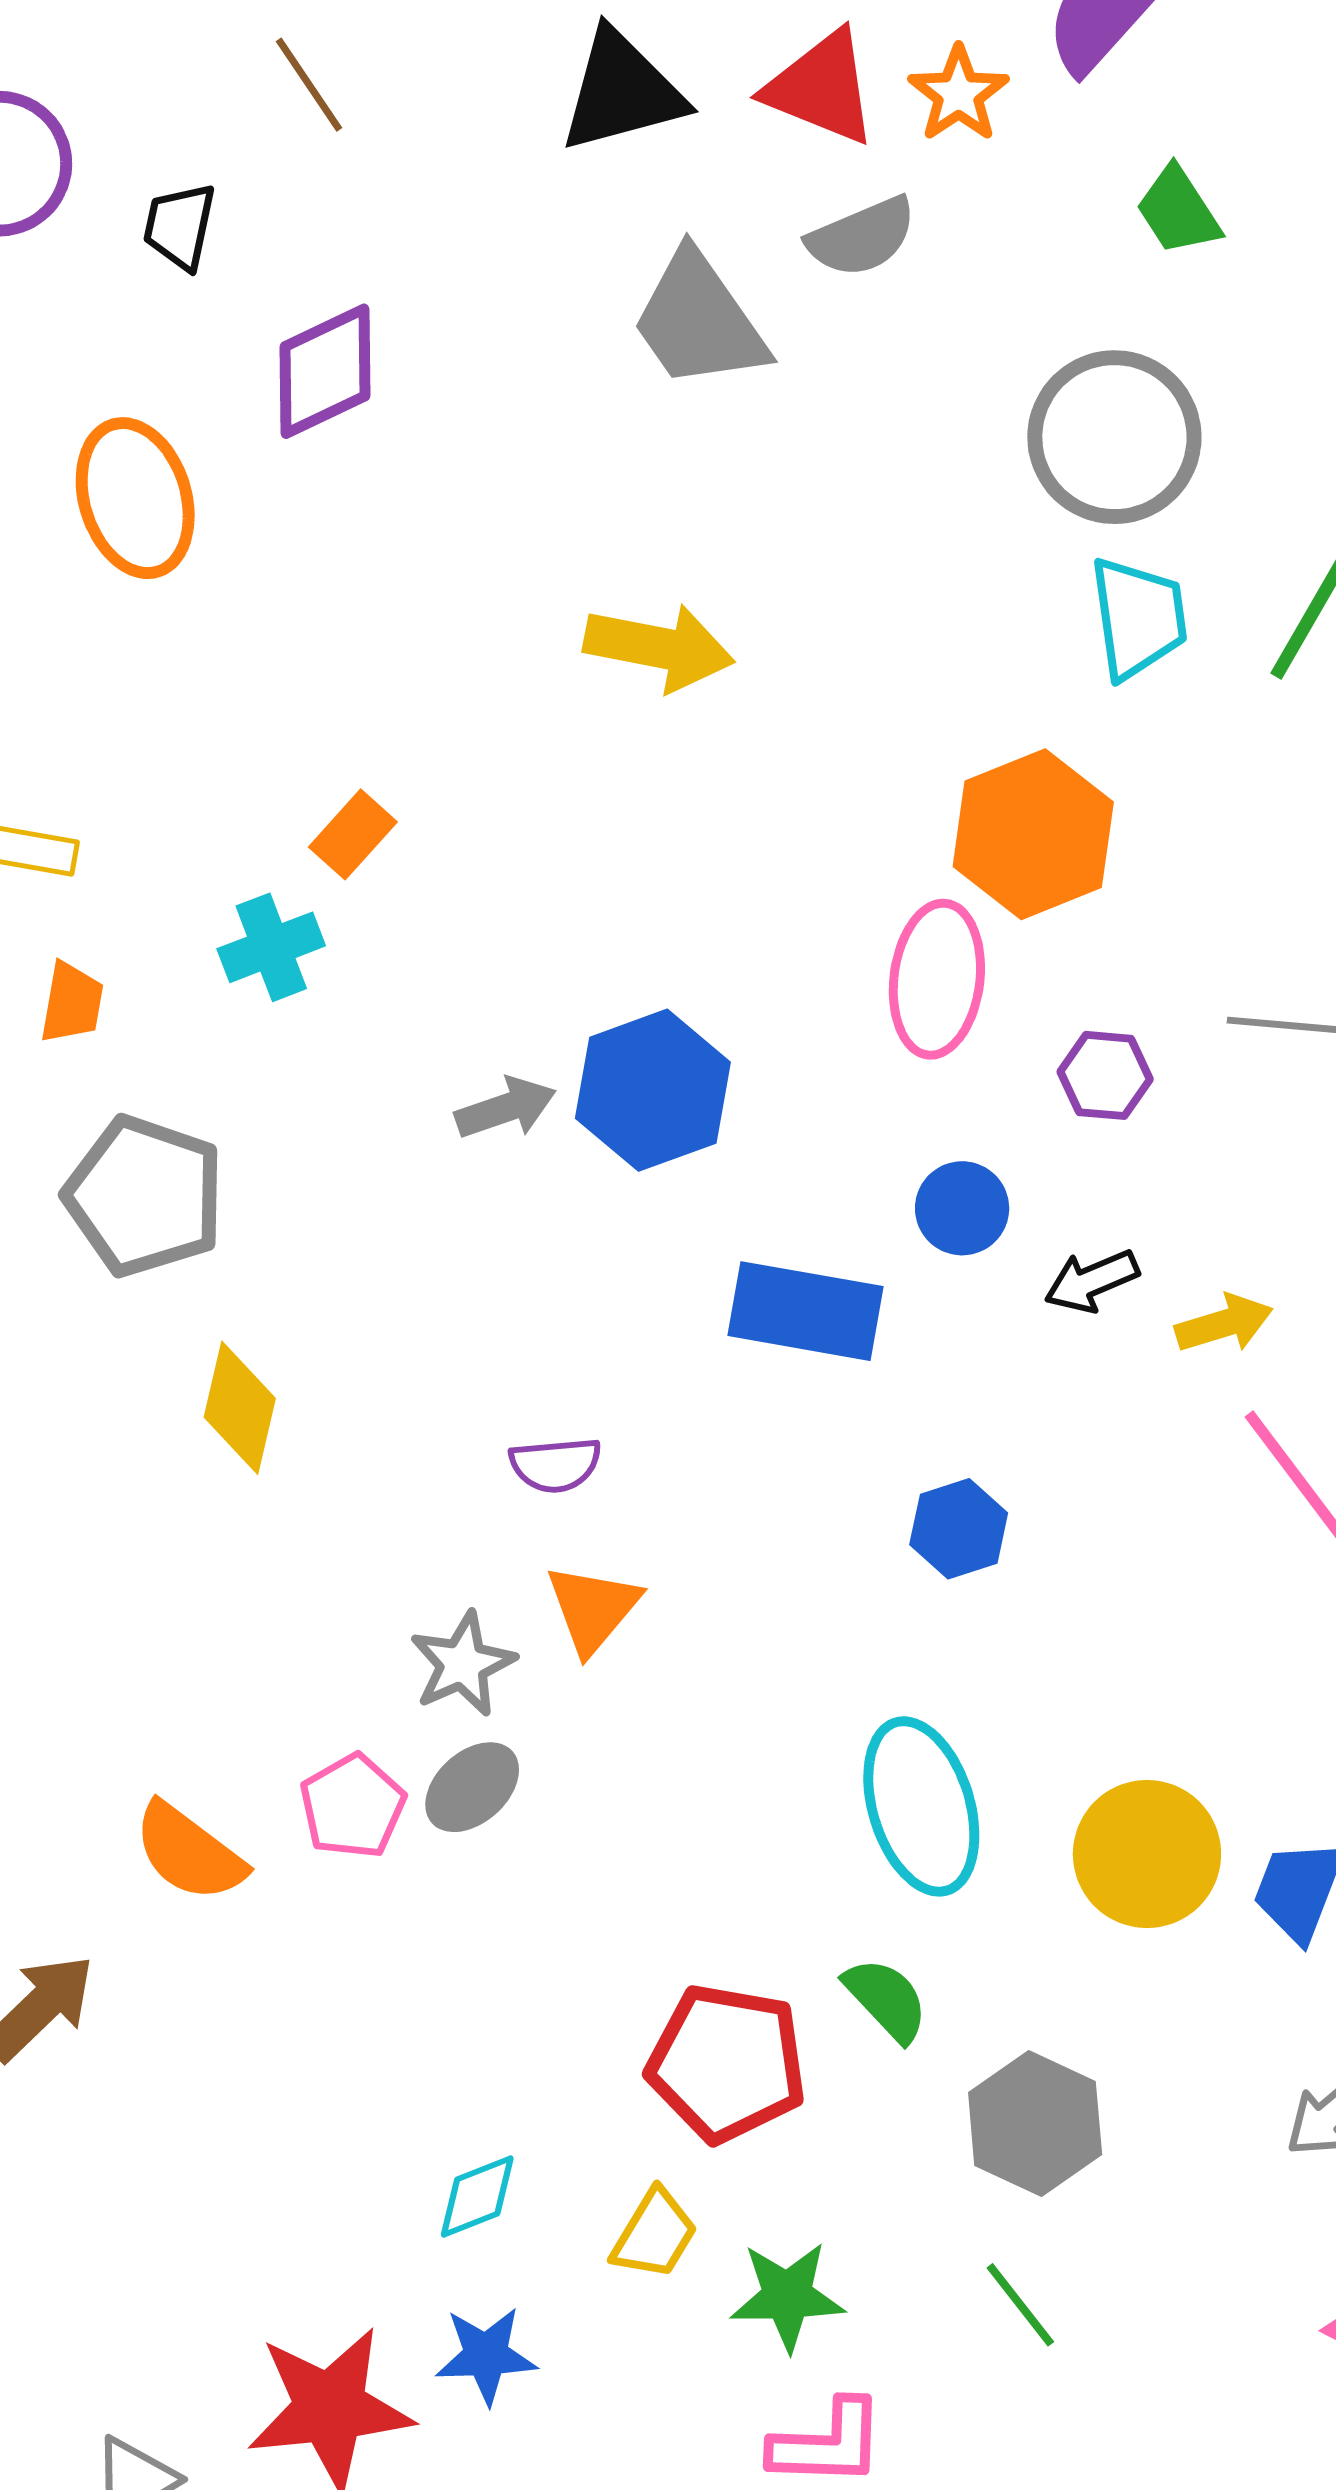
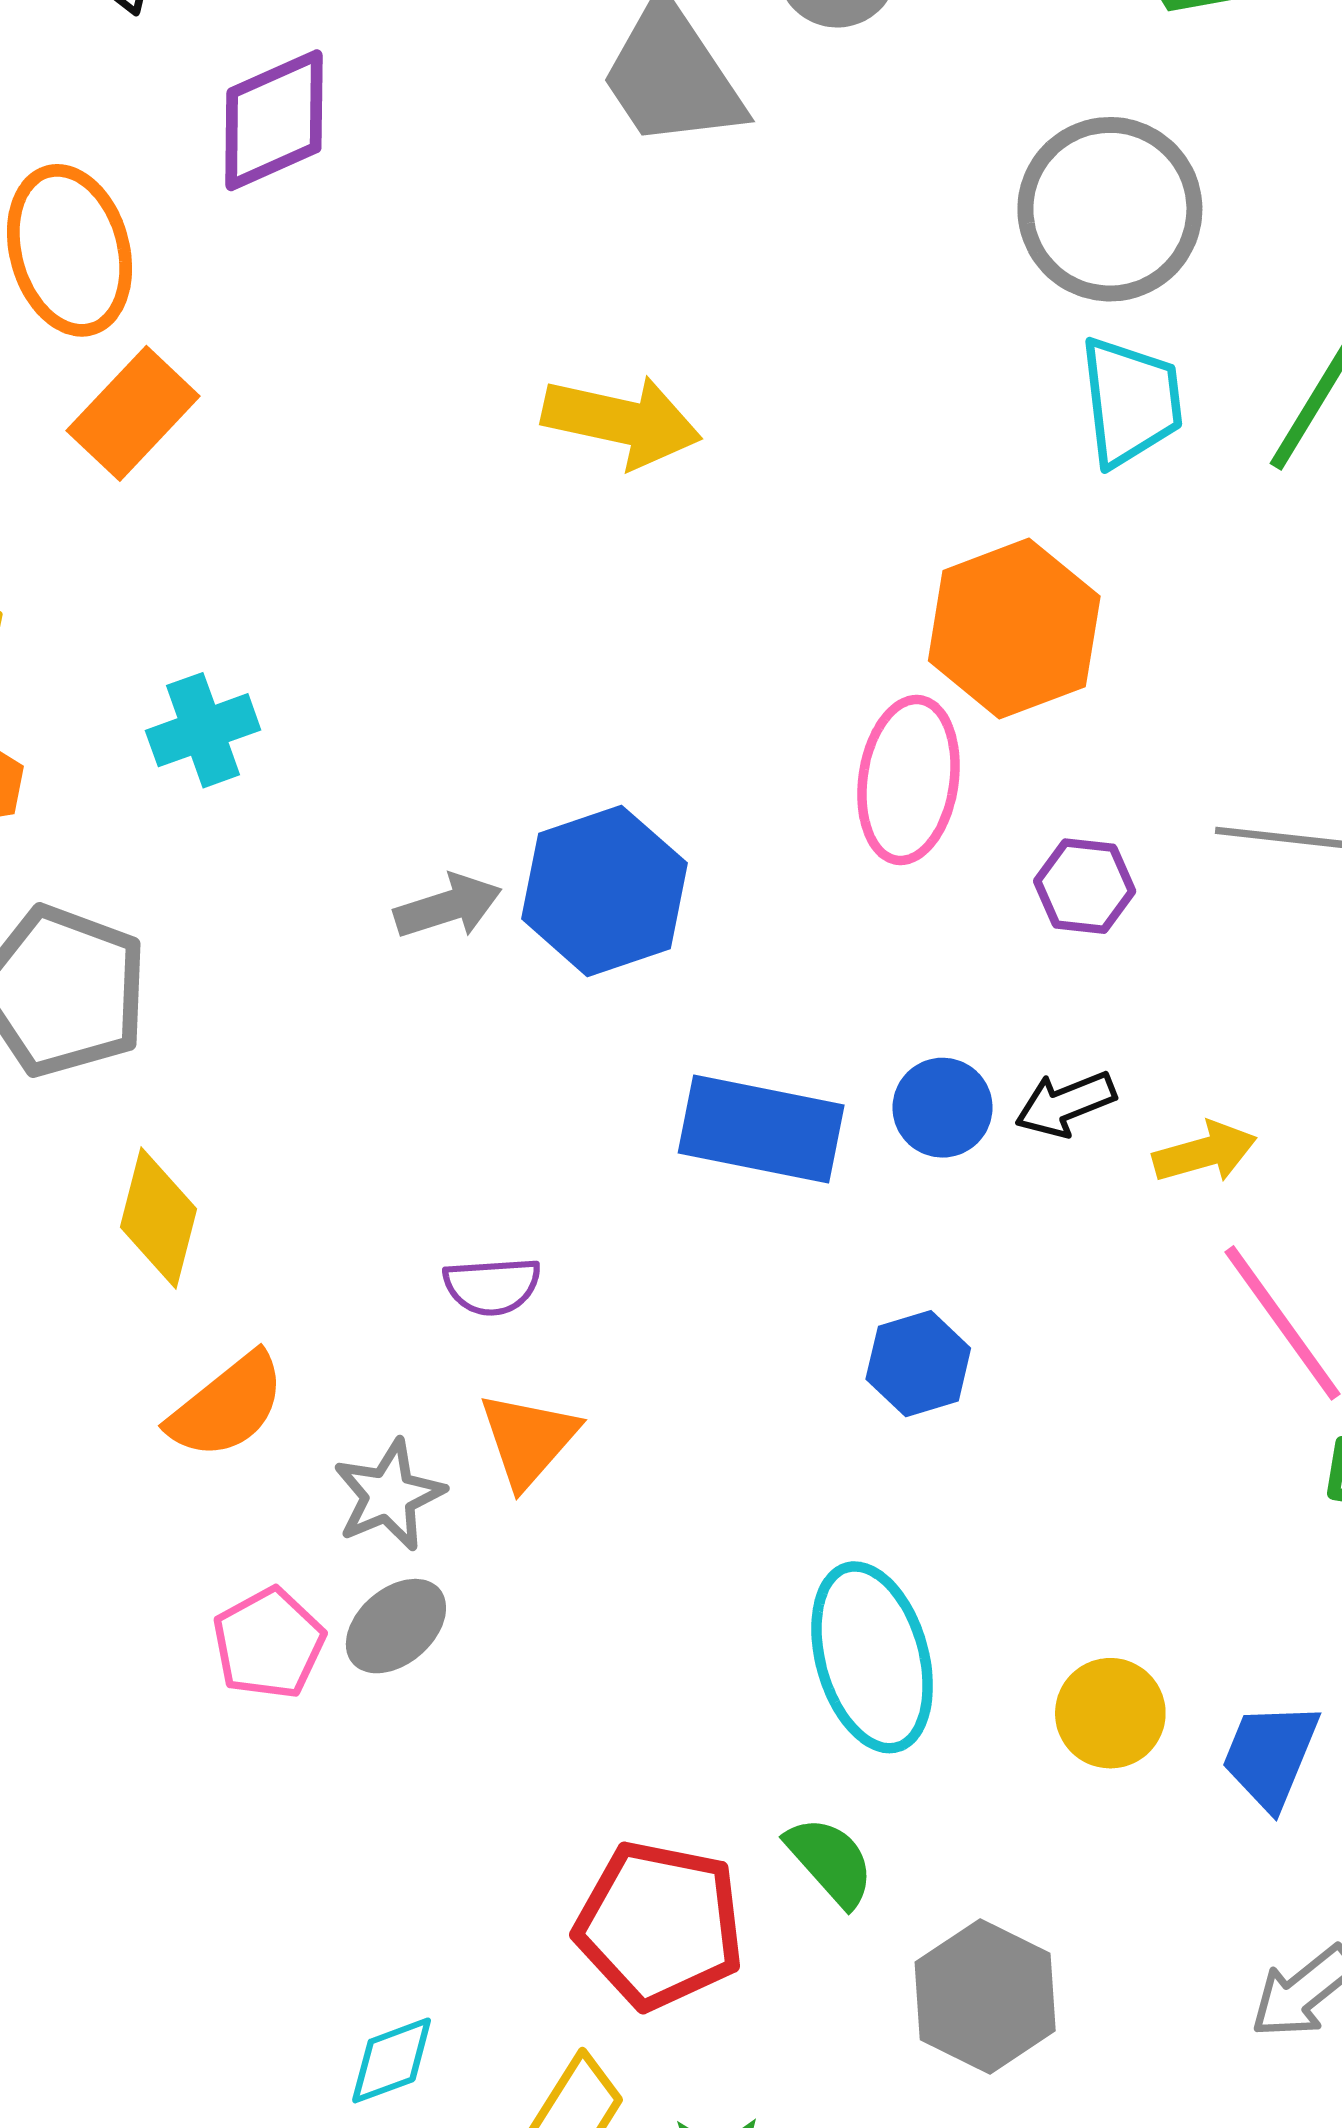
orange rectangle: (353, 834) -> (133, 413), moved, size x1.4
blue circle: (962, 1208) -> (943, 1108), moved
orange semicircle: (189, 1852) -> (227, 1406), moved, turned -77
yellow circle: (1147, 1854) -> (1110, 1713), size x0.7

